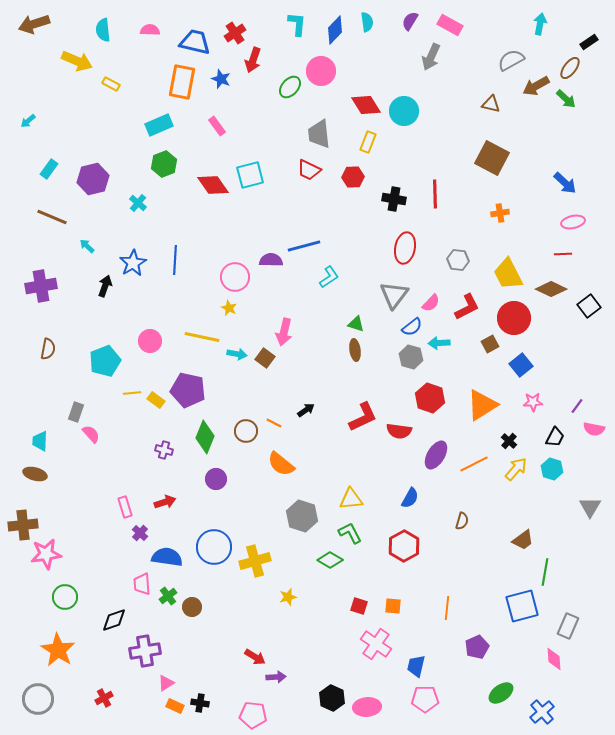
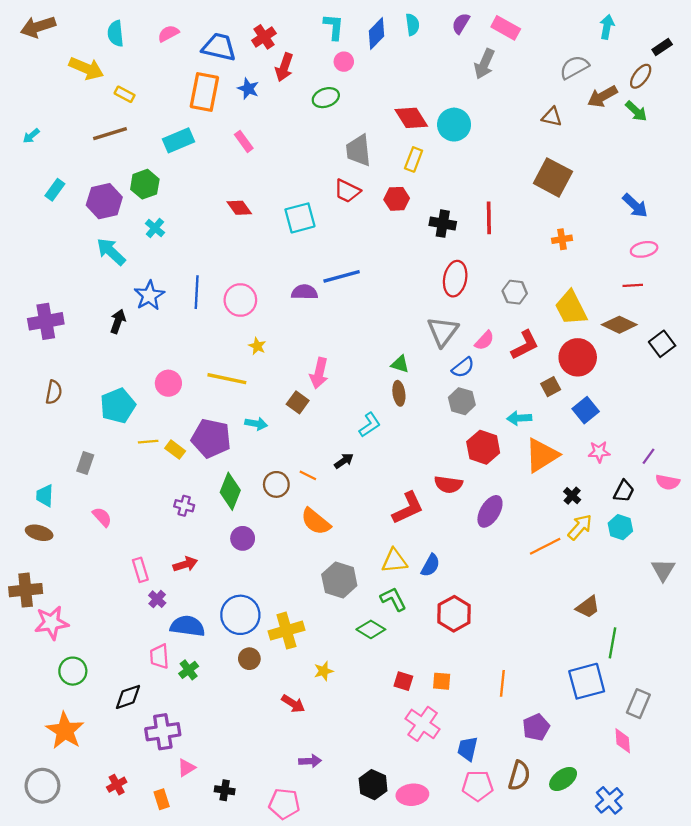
pink semicircle: (150, 30) -> (168, 34), turned -30
pink circle: (321, 71) -> (344, 62), moved, size x0.6
green ellipse: (290, 87) -> (326, 98), turned 30
green hexagon: (164, 164) -> (145, 184), moved
cyan square: (250, 175) -> (300, 218), moved
red diamond: (213, 185) -> (239, 208), size x0.7
brown line: (52, 217) -> (110, 134), moved, turned -40
cyan arrow: (87, 246) -> (111, 252), moved, size x1.8
pink circle: (235, 277) -> (240, 300), moved
cyan L-shape: (329, 277) -> (370, 425), moved
cyan arrow: (439, 343) -> (519, 418), moved
cyan arrow: (237, 354) -> (256, 424), moved
red L-shape: (363, 417) -> (408, 508), moved
pink semicircle: (91, 434) -> (102, 517), moved
orange line: (474, 464) -> (545, 546), moved
blue semicircle: (410, 498) -> (430, 565), moved
brown semicircle: (462, 521) -> (519, 776), moved, size x1.5
brown circle: (192, 607) -> (249, 659), moved
red arrow: (255, 657) -> (293, 704), moved
orange rectangle: (175, 706) -> (162, 799), moved, turned 48

